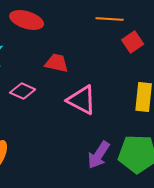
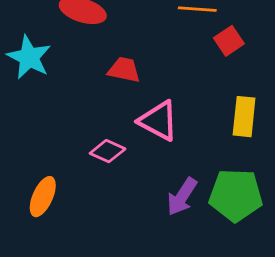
pink diamond: (23, 91) -> (108, 151), moved

